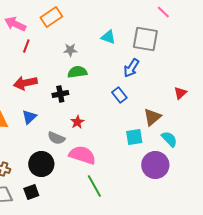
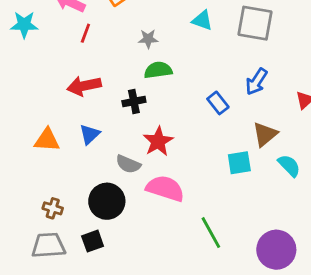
blue arrow: (131, 68) -> (256, 82), moved
red star: (77, 122) -> (158, 141), size x1.5
purple circle: (155, 165) -> (276, 250), moved
green line: (94, 186) -> (211, 233), moved

